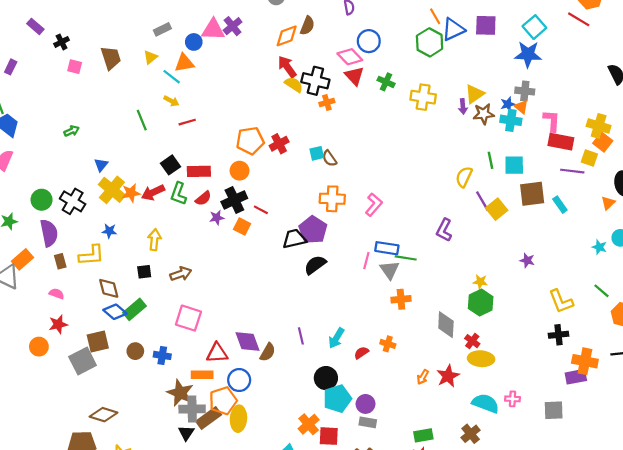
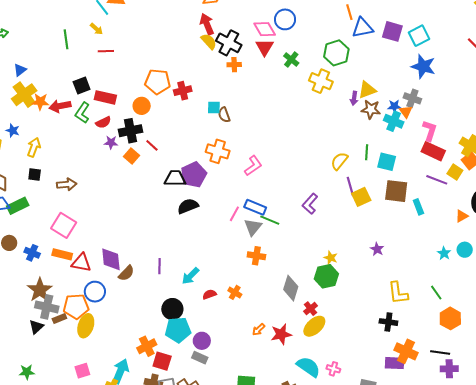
cyan square: (534, 27) -> (419, 36), moved
green hexagon: (430, 42) -> (336, 53), moved
yellow arrow: (154, 240) -> (34, 147), moved
yellow ellipse: (481, 359) -> (314, 326), turned -60
orange rectangle: (202, 375) -> (62, 254), moved
brown rectangle: (209, 418) -> (59, 319), size x0.6

